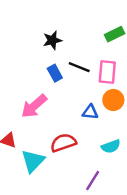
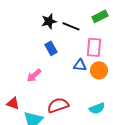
black line: (79, 67) -> (71, 26), moved
pink arrow: (34, 106) -> (34, 75), size x0.7
blue triangle: (90, 112) -> (80, 65), moved

